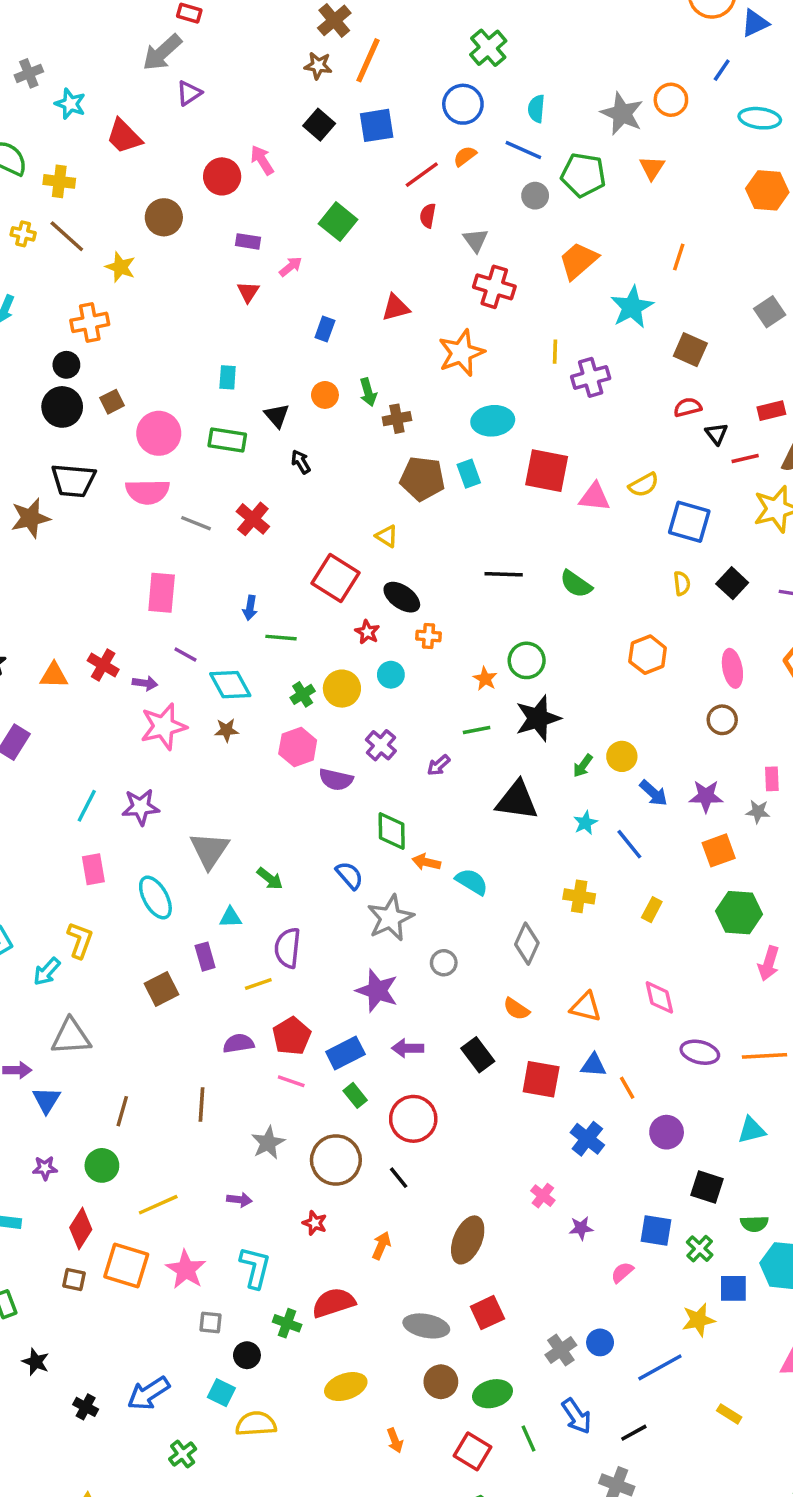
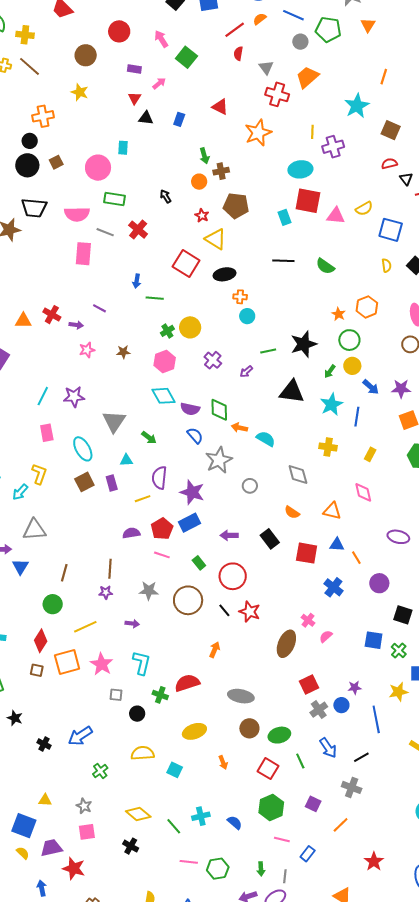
pink arrow: (262, 160) -> (161, 39), moved
orange trapezoid: (578, 261) -> (307, 77), moved
yellow star: (120, 267) -> (80, 92), moved
red triangle: (396, 308) -> (220, 107), turned 42
orange circle: (325, 395) -> (199, 182), moved
black triangle: (277, 416) -> (146, 118), moved, turned -42
cyan ellipse: (493, 421) -> (300, 169), moved
pink circle: (159, 433) -> (98, 168), moved
green rectangle: (227, 440) -> (115, 199), moved
cyan rectangle: (469, 474) -> (285, 217), moved
yellow triangle: (387, 536) -> (216, 239), size x1.6
pink rectangle: (162, 593) -> (83, 254), moved
black ellipse: (402, 597) -> (224, 274), turned -45
red star: (367, 632) -> (202, 215), moved
green circle: (527, 660) -> (349, 340), moved
cyan circle: (391, 675) -> (247, 316), moved
orange star: (485, 679) -> (339, 314), moved
cyan diamond: (230, 685) -> (163, 396), moved
pink star: (163, 726) -> (87, 350), size x0.6
purple semicircle: (336, 780) -> (190, 409), moved
cyan star: (585, 823) -> (331, 404), size x1.6
blue line: (629, 844) -> (357, 417), turned 48
gray diamond: (527, 944) -> (298, 474), turned -40
brown square: (162, 989) -> (84, 482), moved
purple star: (377, 991) -> (192, 492), moved
pink diamond: (659, 997) -> (363, 492), moved
blue rectangle: (345, 1053) -> (190, 523), moved
gray star: (268, 1143) -> (149, 591), turned 30
purple star: (45, 1168) -> (106, 592), moved
red star: (315, 1223) -> (250, 612), moved, size x1.5
purple star: (581, 1228) -> (355, 688), moved
brown ellipse: (468, 1240) -> (286, 644), moved
orange square: (126, 1265) -> (67, 662), turned -32
pink semicircle: (622, 1272) -> (326, 636), moved
red square: (487, 1313) -> (309, 685), moved
blue line: (660, 1367) -> (376, 719), turned -72
cyan square: (221, 1393) -> (175, 770), moved

